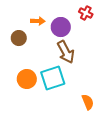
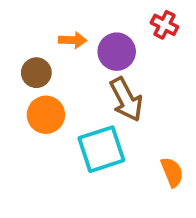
orange circle: (27, 79) -> (46, 115), moved
orange semicircle: (88, 102) -> (172, 172), moved

